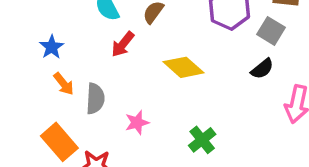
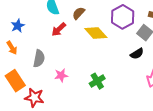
yellow diamond: (183, 67) -> (96, 33), moved
orange arrow: (64, 84) -> (12, 48), moved
green cross: (202, 140) -> (97, 81), moved

